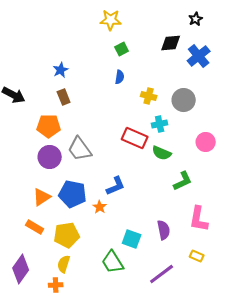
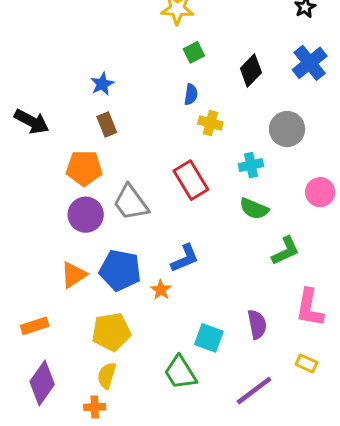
black diamond: (171, 43) -> (251, 70), moved, turned -40
yellow cross: (149, 96) -> (210, 123), moved
red rectangle: (135, 138) -> (191, 180), moved, turned 35
orange rectangle: (35, 227) -> (35, 326), moved, turned -48

